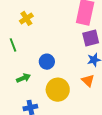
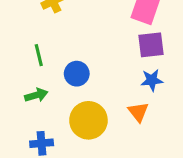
green line: (13, 45) -> (39, 55), moved

